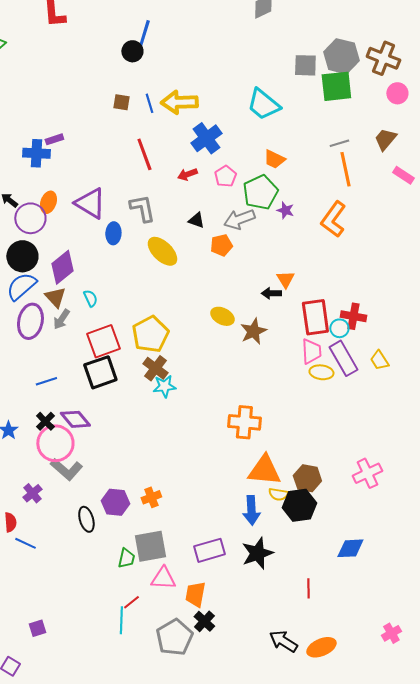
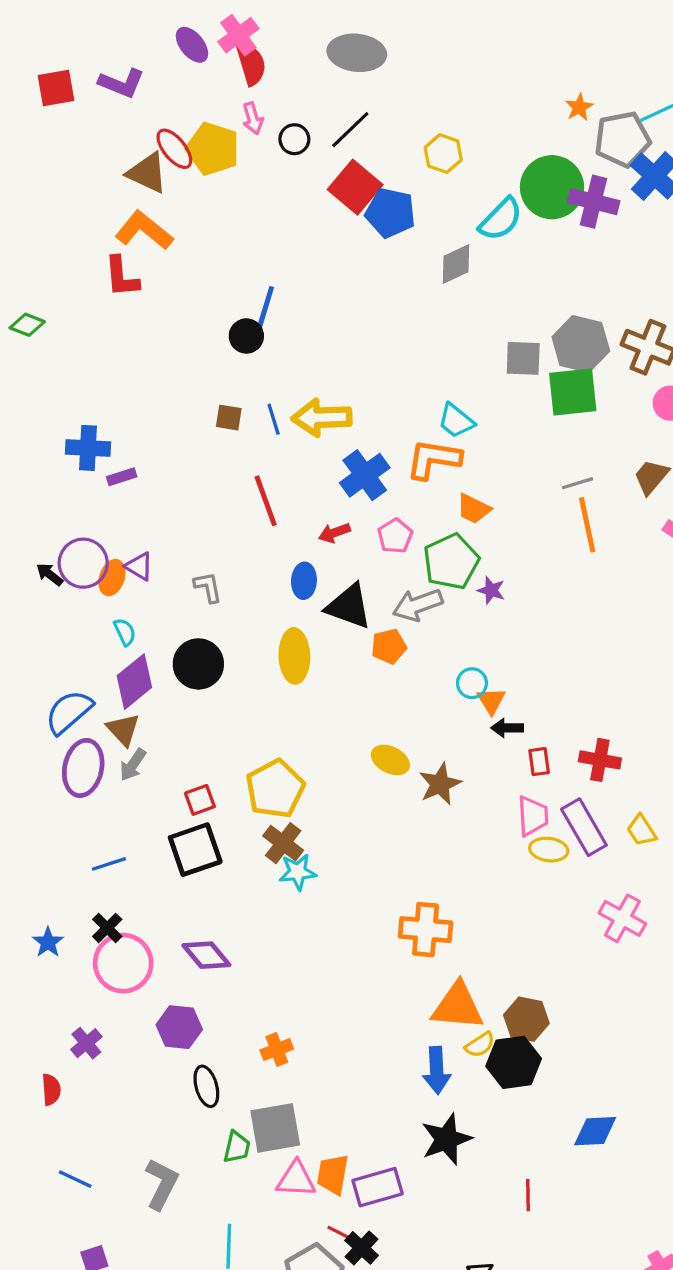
cyan trapezoid: (263, 104) -> (456, 421), size x0.7
blue cross: (36, 153) -> (88, 448), moved
purple triangle: (90, 203) -> (139, 566), moved, size x0.6
gray L-shape: (142, 208) -> (208, 587), moved, size x0.7
purple circle: (30, 218) -> (83, 563), moved
orange L-shape: (333, 219) -> (434, 459), moved, turned 63
black triangle: (196, 220) -> (349, 606), size x1.8
blue ellipse: (113, 233) -> (304, 581), moved
yellow ellipse: (162, 251) -> (294, 656), turned 44
black circle: (22, 256) -> (198, 664), moved
black arrow: (271, 293) -> (507, 728), moved
cyan semicircle: (90, 298) -> (125, 632), moved
red rectangle: (315, 317) -> (539, 762), size x0.5
cyan circle: (339, 328) -> (472, 683), moved
red square: (103, 341) -> (200, 800), size x0.6
purple diamond: (75, 419) -> (206, 955), moved
gray L-shape: (66, 469) -> (162, 1184), moved, turned -104
pink cross: (367, 473) -> (622, 918), moved, turned -36
yellow semicircle: (278, 494) -> (480, 1045), turned -42
purple hexagon: (115, 502) -> (179, 1027), moved
black ellipse: (86, 519) -> (206, 1086), moved
blue line: (25, 543) -> (75, 1179), moved
purple rectangle: (209, 550) -> (378, 1187), moved
orange trapezoid: (195, 594) -> (333, 1174), moved
red line: (131, 602) -> (341, 1234), moved, turned 66

